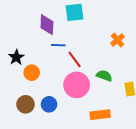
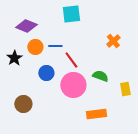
purple diamond: (47, 25) -> (26, 26), moved, turned -70
orange circle: (32, 73) -> (35, 47), moved
blue circle: (49, 104) -> (46, 73), moved

